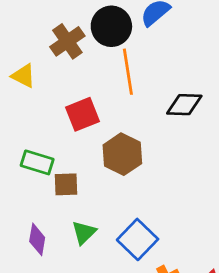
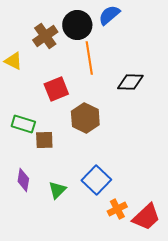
green triangle: (84, 233) -> (57, 190), moved

